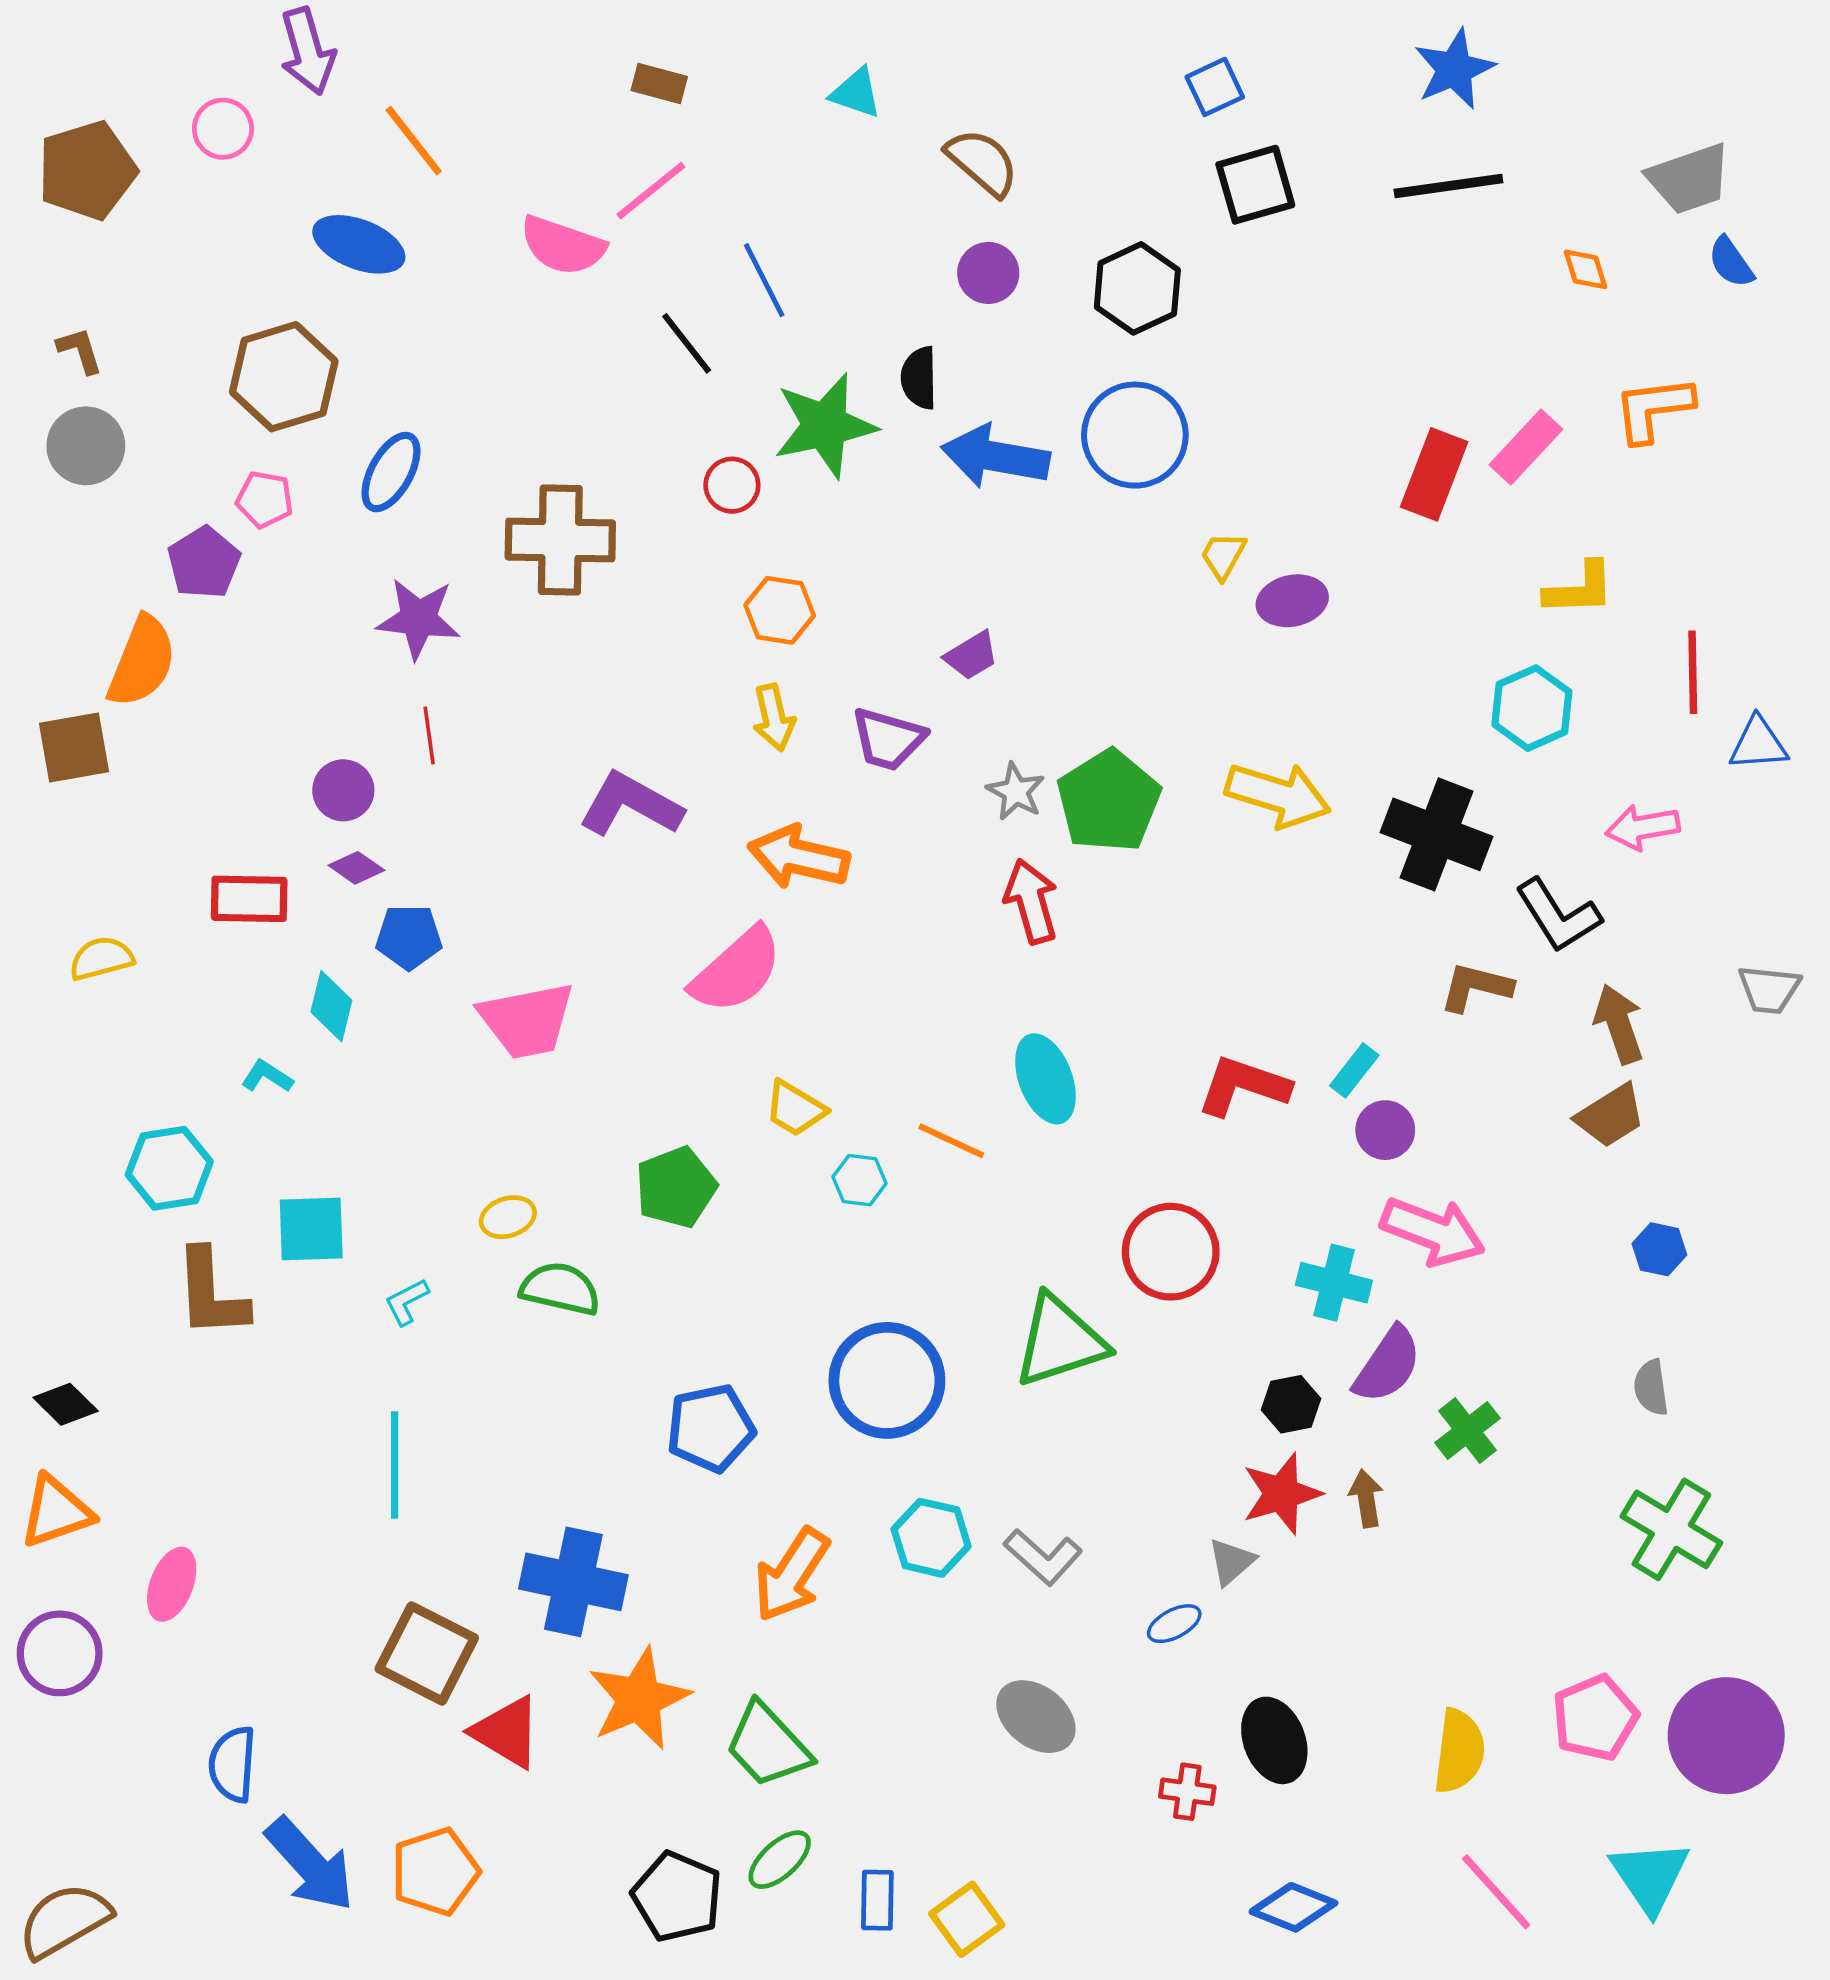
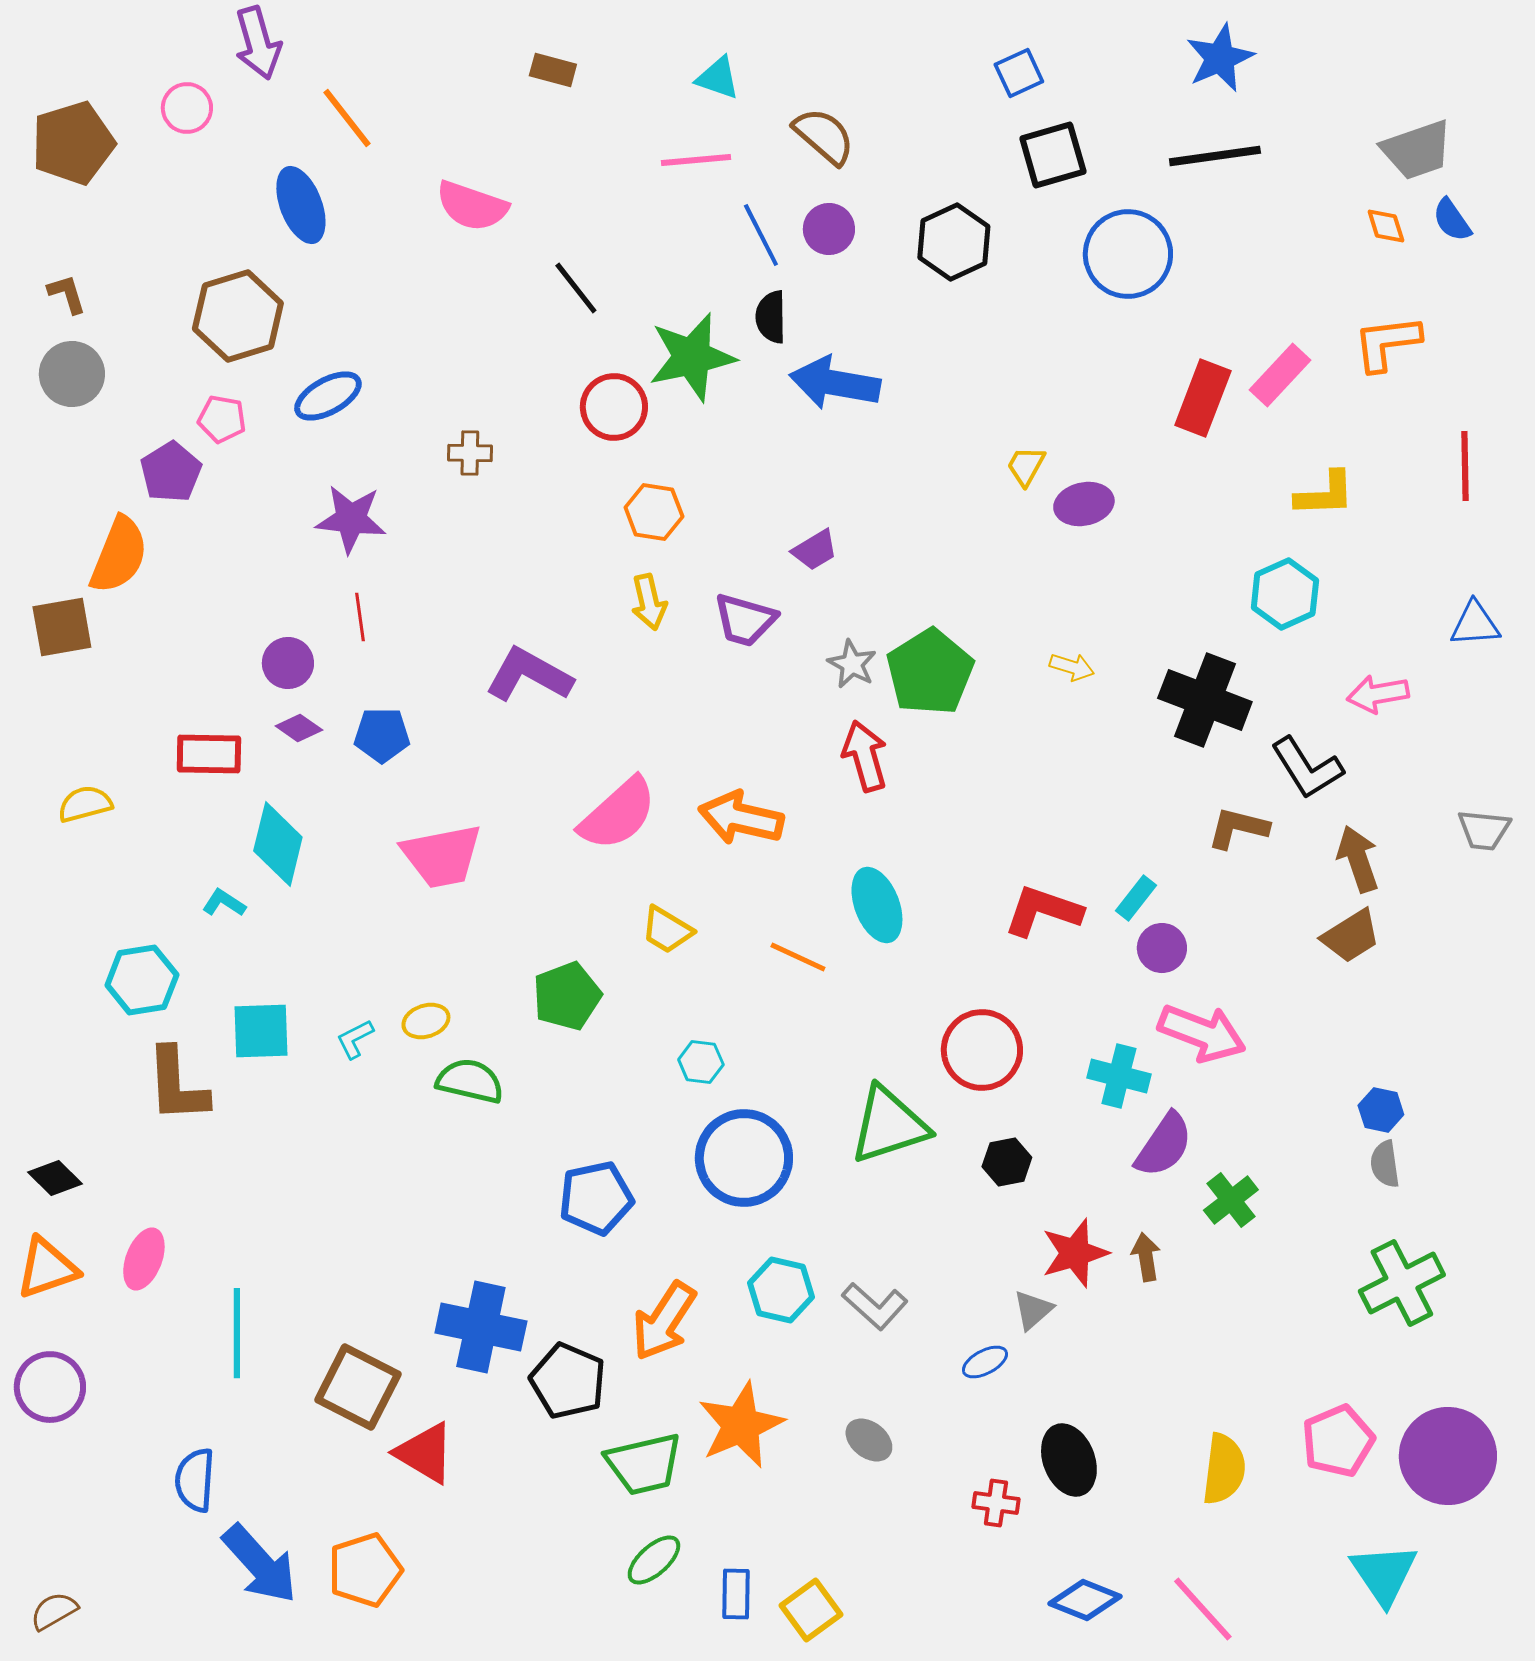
pink line: (651, 191) -> (696, 160), moved, turned 34
blue ellipse: (359, 244) -> (301, 205), turned 48
orange diamond: (1585, 269) -> (1386, 226), moved
blue line: (764, 280) -> (761, 235), moved
blue circle: (1135, 435) -> (1128, 254), moved
blue ellipse: (391, 472) -> (328, 396), turned 32
red circle: (732, 485) -> (614, 407), size x1.4
brown cross: (560, 540) -> (470, 453), size x0.5
red line: (1693, 672) -> (1465, 466), moved
yellow arrow: (1278, 795) -> (1072, 667), size x0.5
orange arrow: (799, 857) -> (741, 818), moved
blue pentagon: (409, 937) -> (382, 735), moved
cyan diamond: (331, 1006) -> (278, 844), size x1.4
cyan hexagon: (860, 1180) -> (701, 1062), moved
blue hexagon: (1659, 1249) -> (1381, 1110), moved
cyan L-shape: (407, 1302) -> (355, 1039), moved
black hexagon: (1291, 1404) -> (1007, 1162), moved
cyan line: (395, 1465) -> (237, 1333), moved
green cross: (1671, 1529) -> (1402, 1283), turned 32
pink ellipse: (172, 1584) -> (144, 1259), moved
orange star: (639, 1699) -> (741, 1425), moved
gray ellipse: (1036, 1717) -> (869, 1440), size x0.7
green trapezoid: (768, 1745) -> (644, 1464), turned -60
pink line: (1496, 1892) -> (1203, 1609), moved
black pentagon: (677, 1897) -> (568, 1381), moved
brown semicircle: (64, 1920) -> (54, 1611), size x0.6

